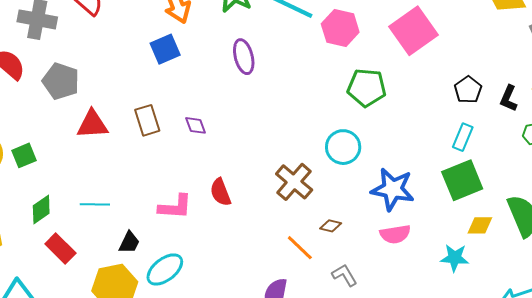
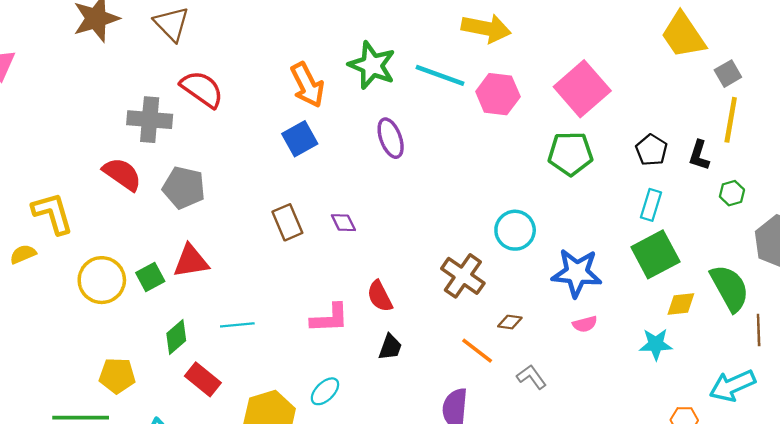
green pentagon: (367, 88) -> (570, 154), moved
red triangle: (92, 124) -> (191, 261), moved
pink semicircle: (395, 234) -> (585, 324), size x0.7
black trapezoid: (129, 242) -> (390, 347), moved
cyan ellipse: (165, 269) -> (325, 391), size x0.7

